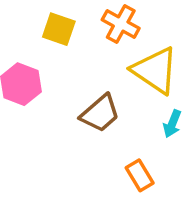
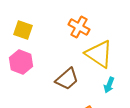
yellow square: (59, 29) -> (23, 30), moved

